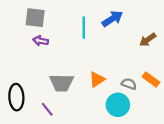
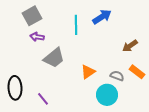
gray square: (35, 18) -> (32, 16), turned -36
brown arrow: (148, 40) -> (130, 46), moved
gray trapezoid: (62, 83) -> (54, 58), moved, turned -40

